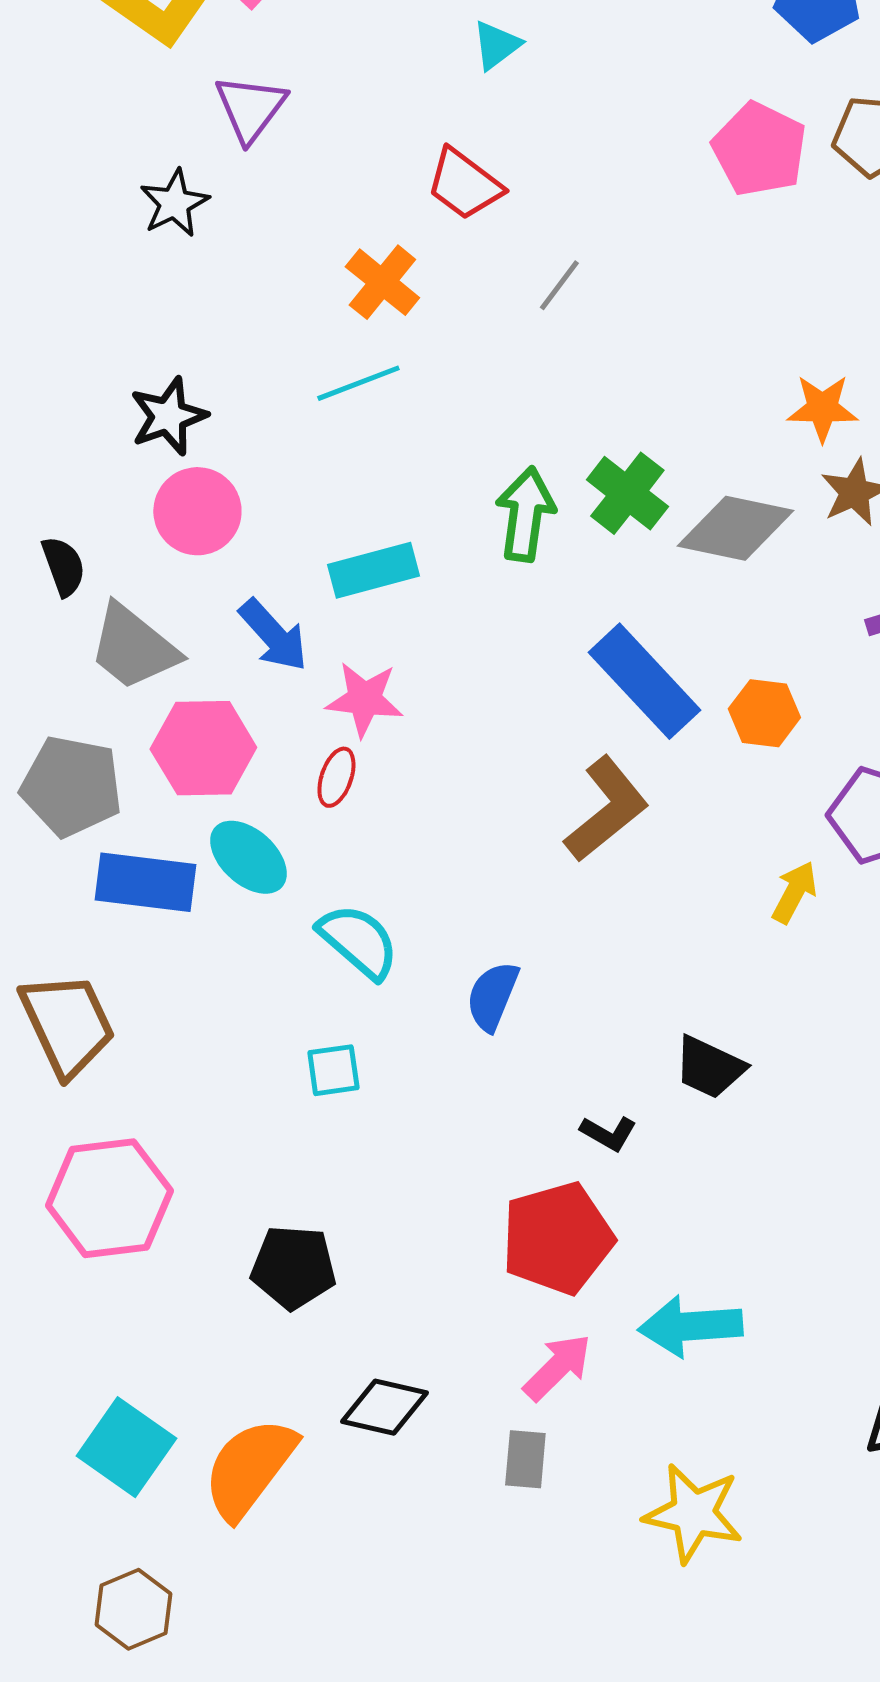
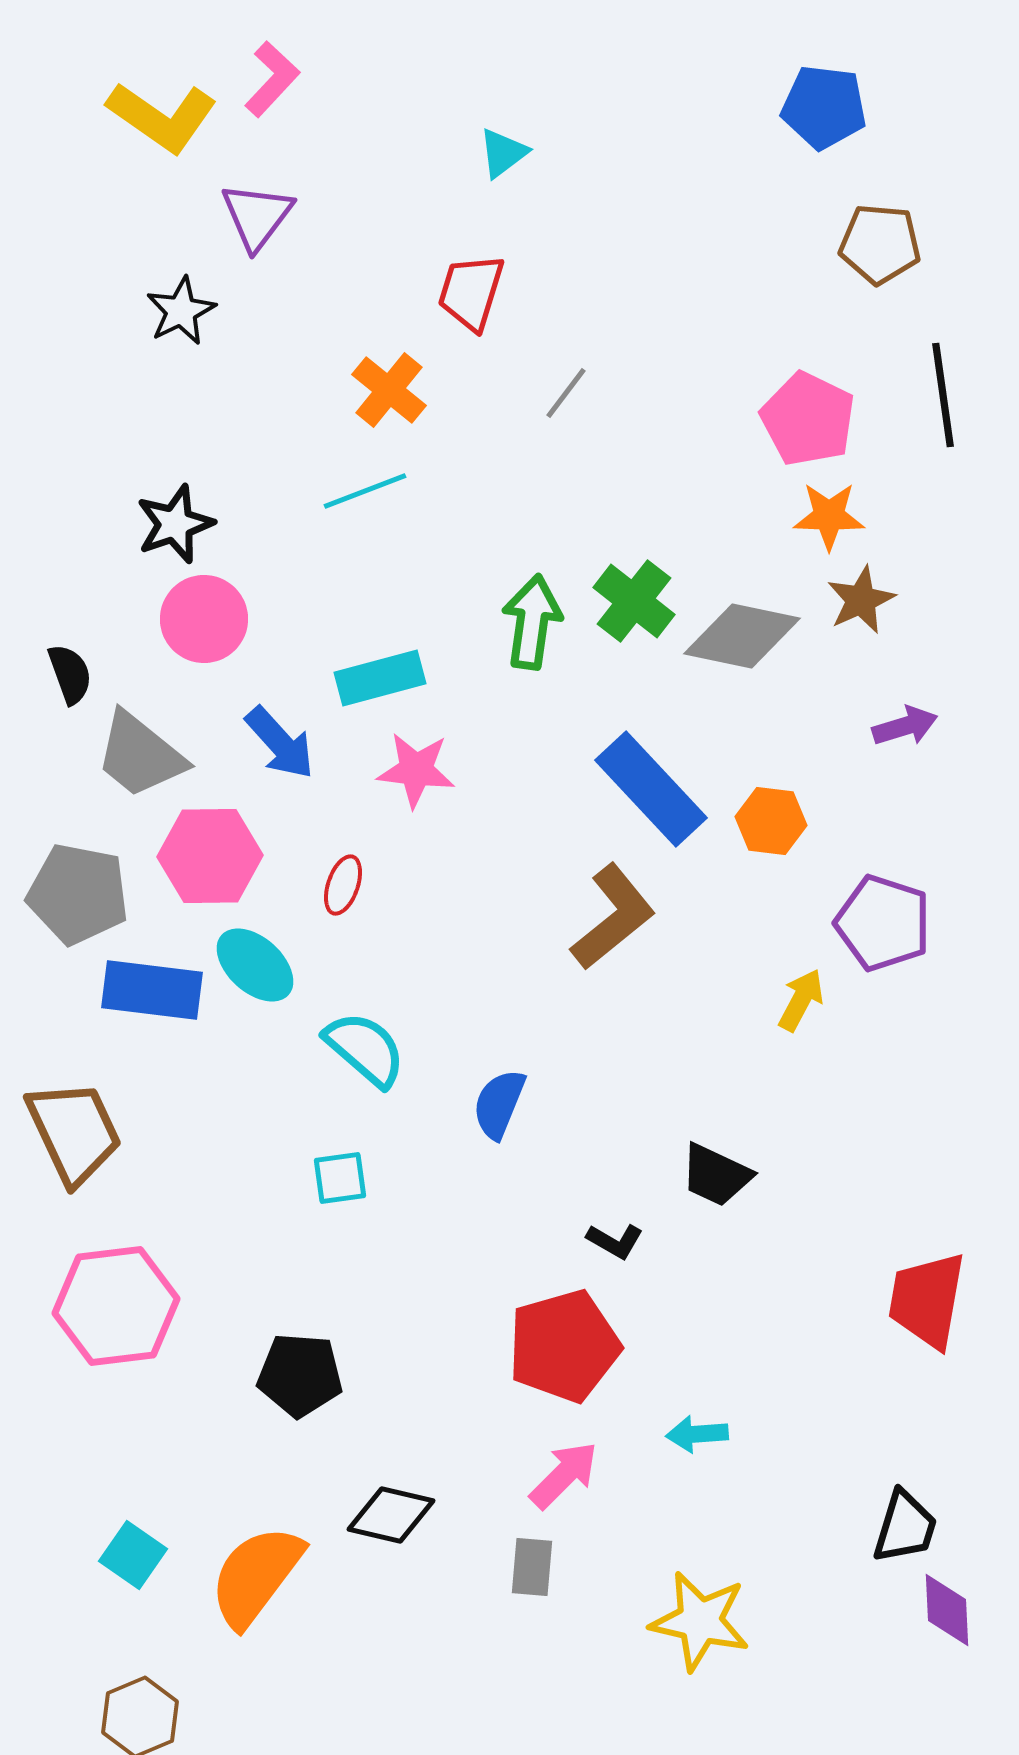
pink pentagon: (759, 149) -> (808, 419), moved
red trapezoid: (464, 184) -> (471, 292), turned 70
pink star: (364, 699) -> (416, 770), moved
cyan arrow: (690, 1326) -> (697, 1434), size x0.6
cyan square: (126, 1447) -> (133, 1555), size x0.7

